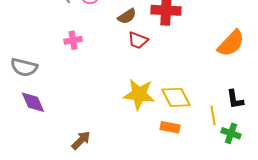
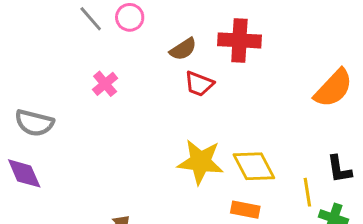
pink cross: (73, 40) -> (105, 84), turned -30
purple diamond: (33, 102) -> (24, 173), moved

